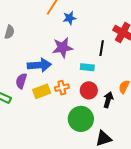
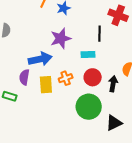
yellow rectangle: (42, 91) -> (46, 85), turned -66

